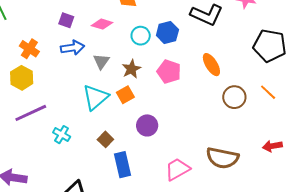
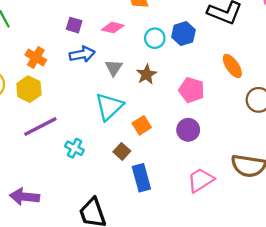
pink pentagon: (169, 72) -> (192, 90), moved
orange square: (125, 95) -> (142, 125), moved
purple circle: (147, 125) -> (188, 130), moved

